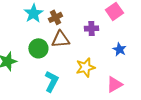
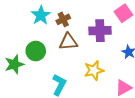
purple cross: (91, 28) -> (100, 31), size x1.5
green circle: (38, 48) -> (36, 51), moved

